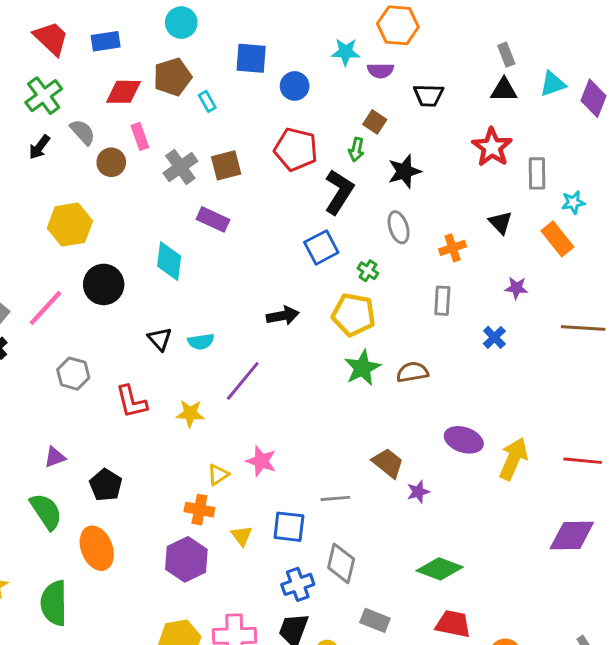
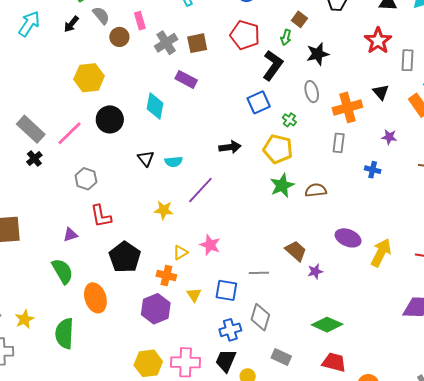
orange cross: (453, 248) -> (347, 107), size x1.6
blue cross: (494, 337) -> (373, 170), turned -35
red L-shape: (132, 402) -> (101, 216), moved
black pentagon: (106, 485) -> (125, 257), moved, size x1.4

